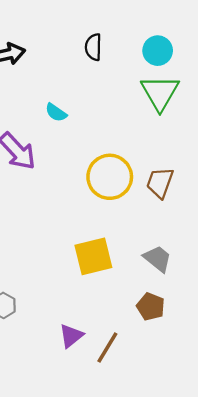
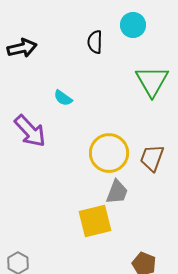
cyan circle: (158, 51) -> (133, 25), moved
gray trapezoid: (158, 259) -> (117, 192), moved, turned 72

